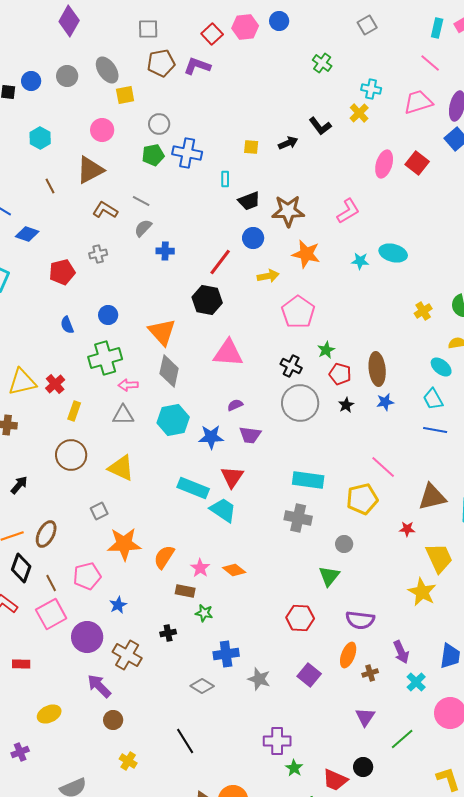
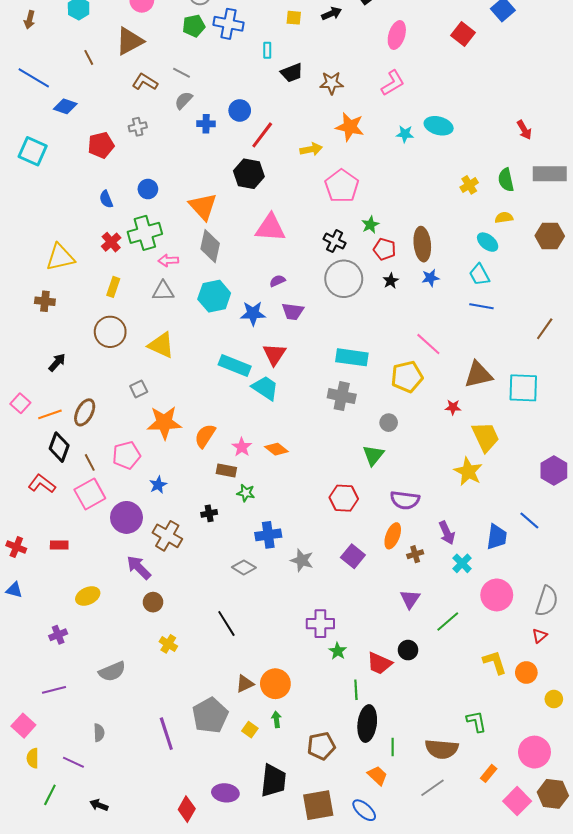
pink ellipse: (384, 164) -> (397, 35), moved
brown star: (288, 211) -> (332, 83), size x0.7
blue circle: (253, 238) -> (240, 110), moved
red cross: (55, 384) -> (111, 242), moved

